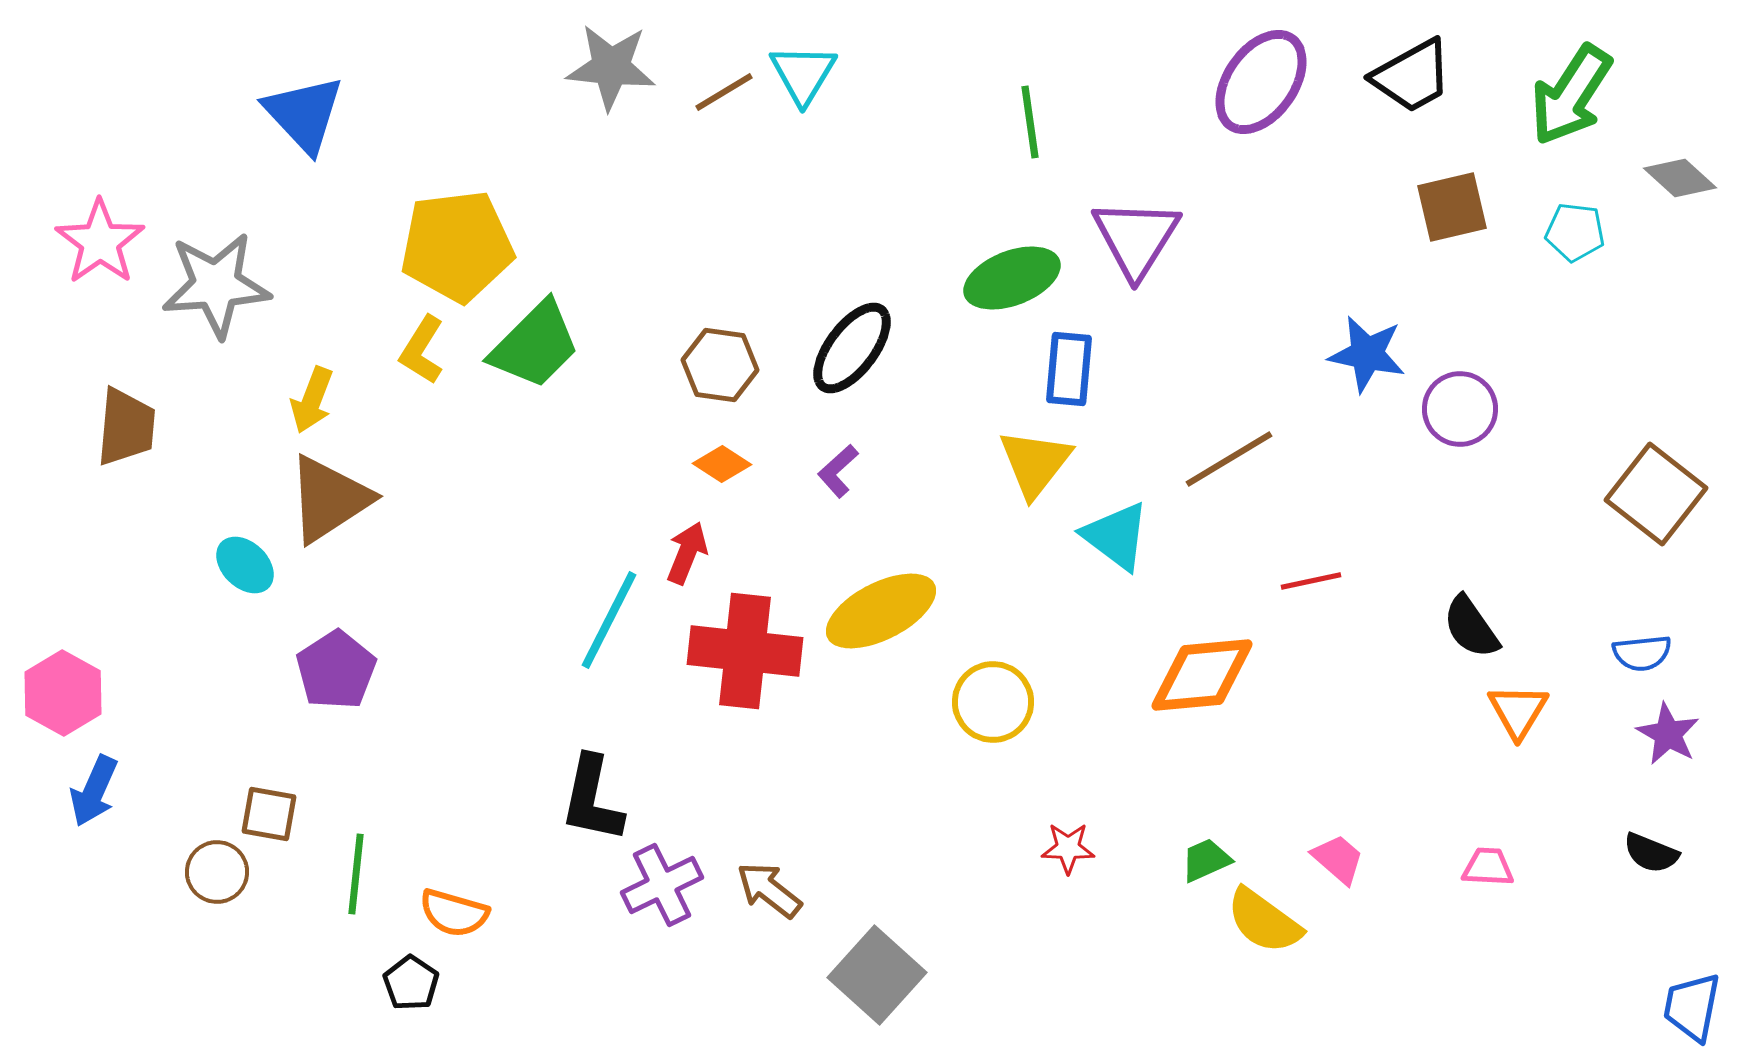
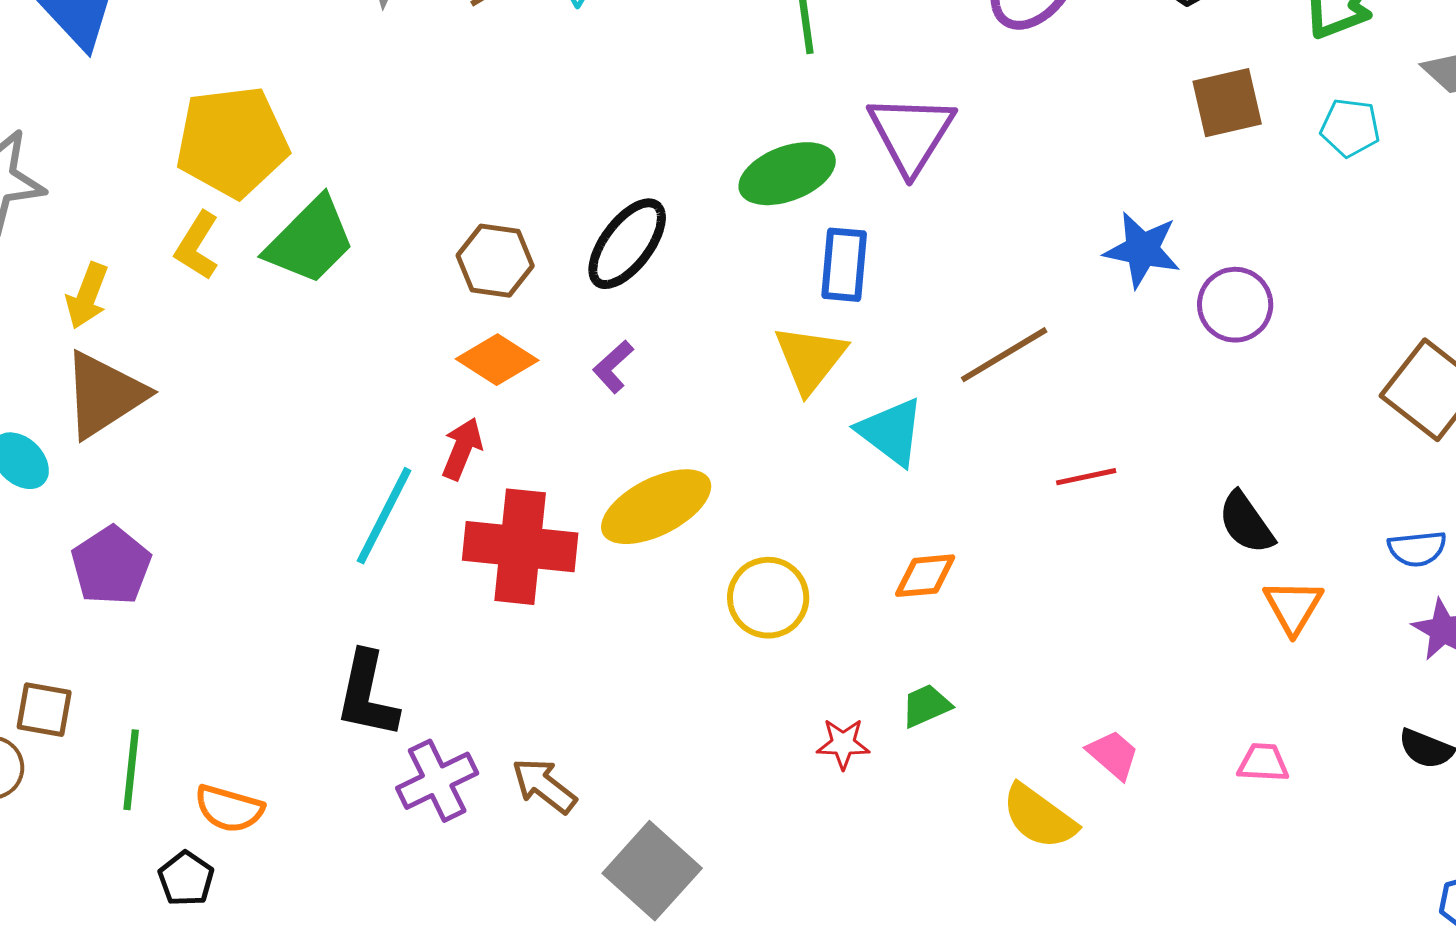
orange diamond: (722, 464) -> (497, 360), size x1.4
orange diamond: (1202, 675) -> (925, 576), moved, size x0.6
green trapezoid: (1206, 860) -> (926, 706), moved

